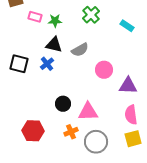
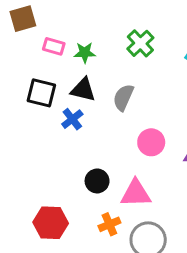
gray semicircle: (80, 50) -> (123, 97), turned 144
black square: (19, 64) -> (41, 93), moved
pink circle: (104, 70) -> (151, 142), moved

